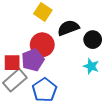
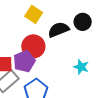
black circle: (93, 40) -> (83, 22), moved

